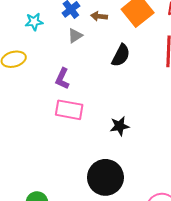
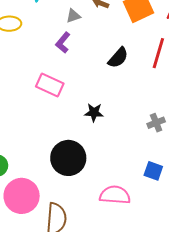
black semicircle: (121, 55) -> (118, 58), moved
purple L-shape: (62, 79) -> (63, 43), moved

